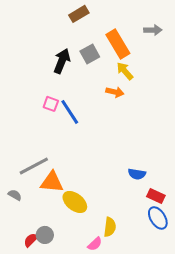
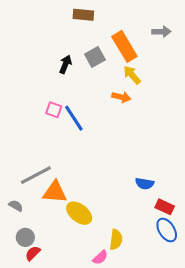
brown rectangle: (79, 14) -> (83, 15), turned 36
black arrow: (62, 61) -> (65, 64), size x0.7
gray circle: (45, 235) -> (25, 237), moved

